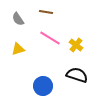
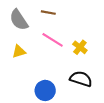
gray semicircle: (18, 19) -> (19, 20), size x1.5

